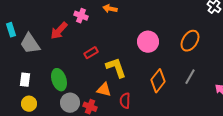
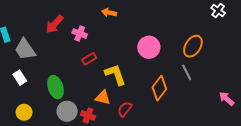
pink cross: (81, 16) -> (80, 34), moved
red arrow: (59, 31) -> (54, 24), moved
gray line: (190, 77) -> (187, 72), moved, turned -56
white rectangle: (25, 80) -> (20, 78), moved, turned -40
red semicircle: (125, 101) -> (125, 109), turned 35

